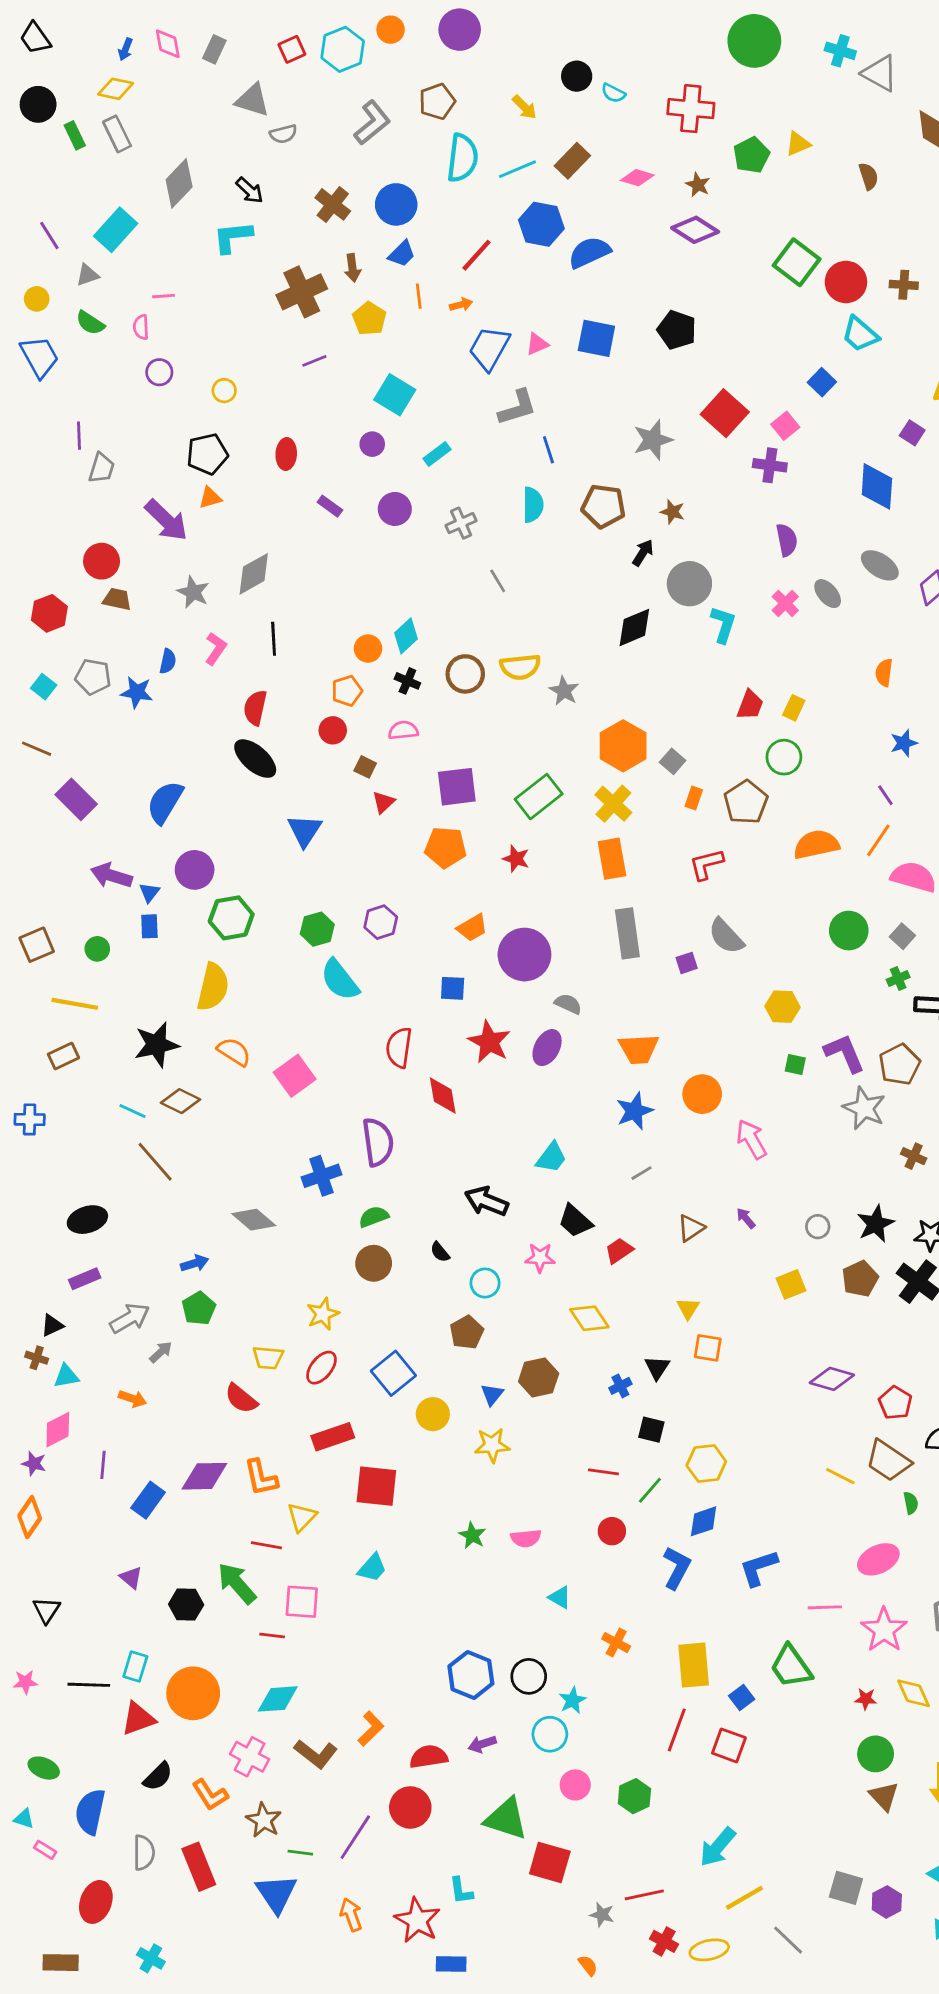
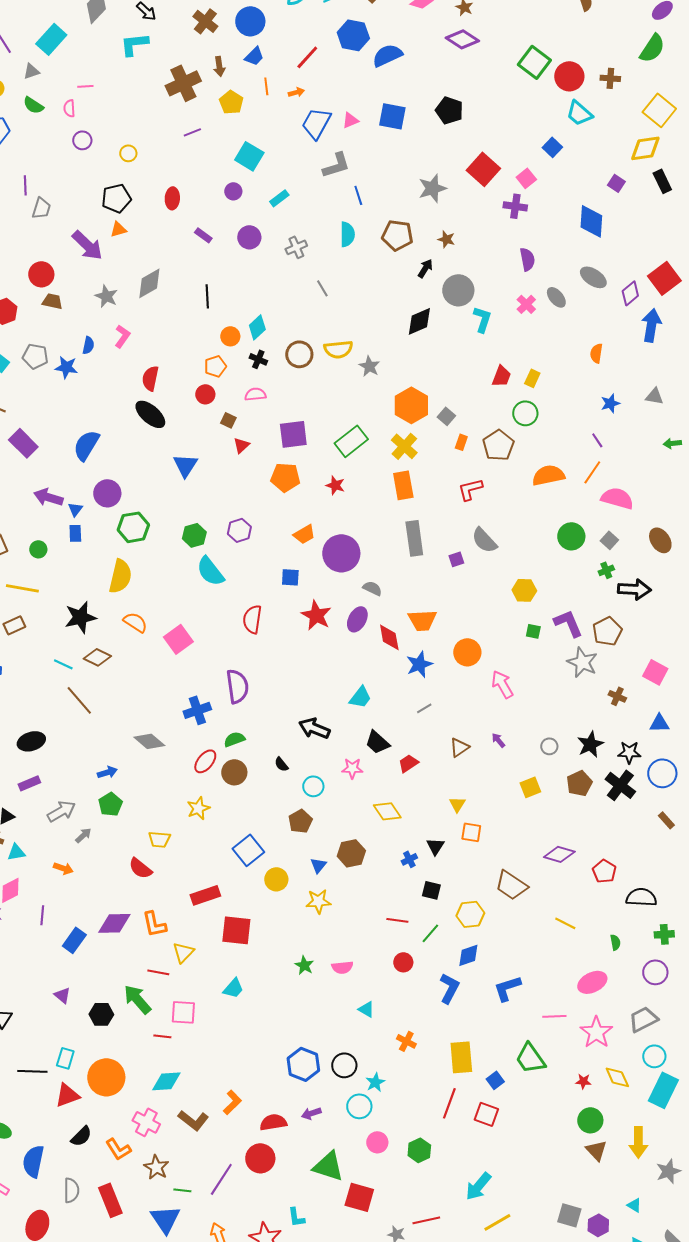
black line: (274, 639) -> (207, 296), moved
red diamond: (443, 1095) -> (389, 637), moved
red ellipse: (321, 1368) -> (205, 761), moved
brown trapezoid: (888, 1461) -> (511, 885), moved

